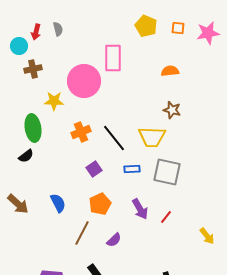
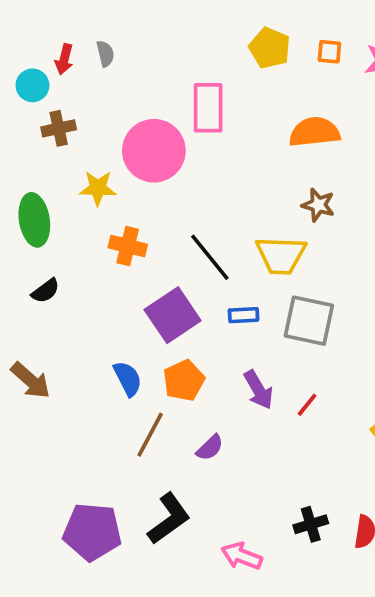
orange semicircle: (170, 71) -> (315, 132), size x1.5
green ellipse: (33, 128) -> (34, 220), moved
orange cross: (81, 132) -> (128, 246), moved, turned 36
purple square: (94, 169) -> (173, 315), size x1.8
blue semicircle: (58, 203) -> (128, 379), moved

